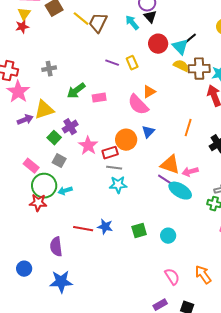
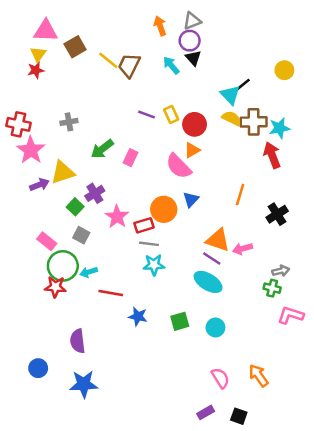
red circle: (158, 44) -> (195, 124), moved
pink rectangle: (99, 98) -> (131, 158), turned -56
cyan ellipse: (180, 191) -> (208, 282), moved
red line: (83, 229) -> (111, 293), moved

